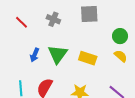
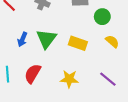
green circle: (120, 36) -> (102, 17), moved

